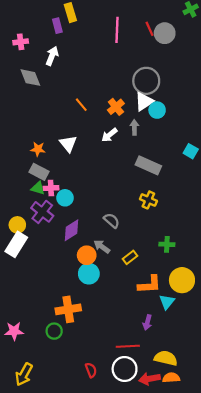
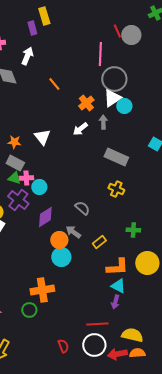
pink line: (117, 30) -> (100, 54), moved
orange line: (81, 105) -> (54, 84), moved
cyan triangle: (167, 302) -> (118, 286), moved, turned -42

